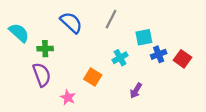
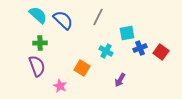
cyan semicircle: (19, 33) -> (38, 15), moved
cyan cross: (120, 58) -> (106, 51), turned -32

